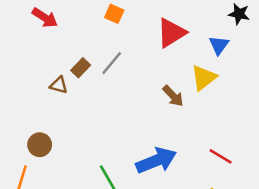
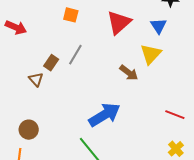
brown triangle: (59, 85) -> (36, 79), turned 42
blue arrow: (156, 161) -> (104, 115), moved

